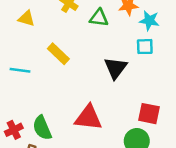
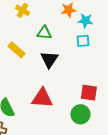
green triangle: (99, 18) -> (44, 33), moved
black triangle: (116, 68) -> (49, 59), moved

